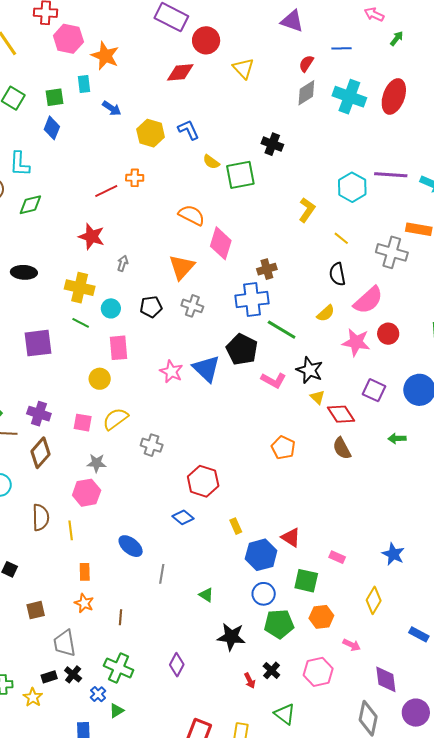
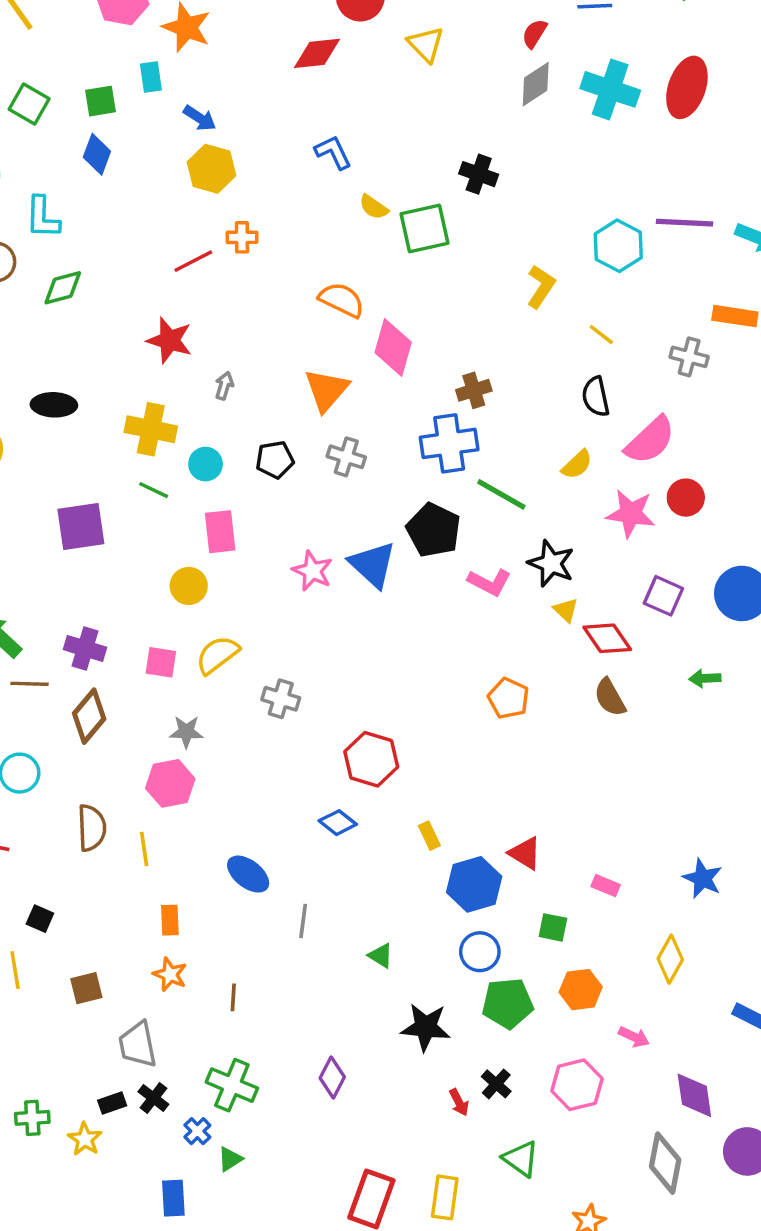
yellow hexagon: (151, 133) -> (211, 169), moved
gray cross: (392, 252) -> (689, 357), size x0.7
green square: (306, 581) -> (553, 927), size x0.7

